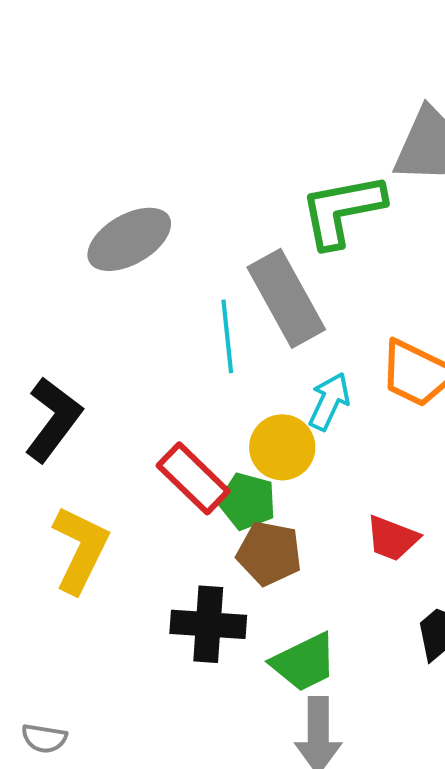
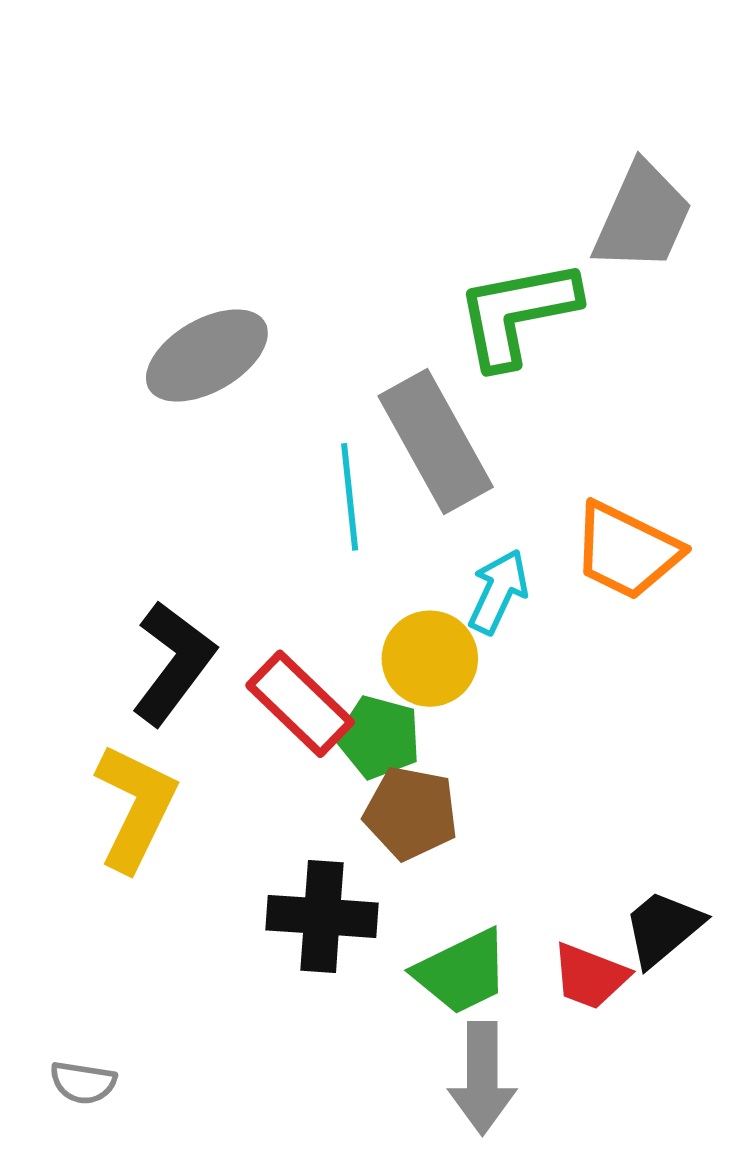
black L-shape: (53, 419) -> (173, 663), moved
red trapezoid: (392, 538) -> (590, 976), moved

